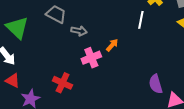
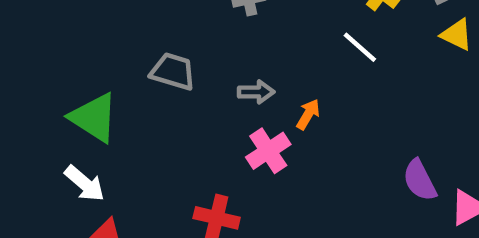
white line: (141, 20) -> (360, 47), turned -48
gray arrow: (79, 31) -> (256, 92), moved

